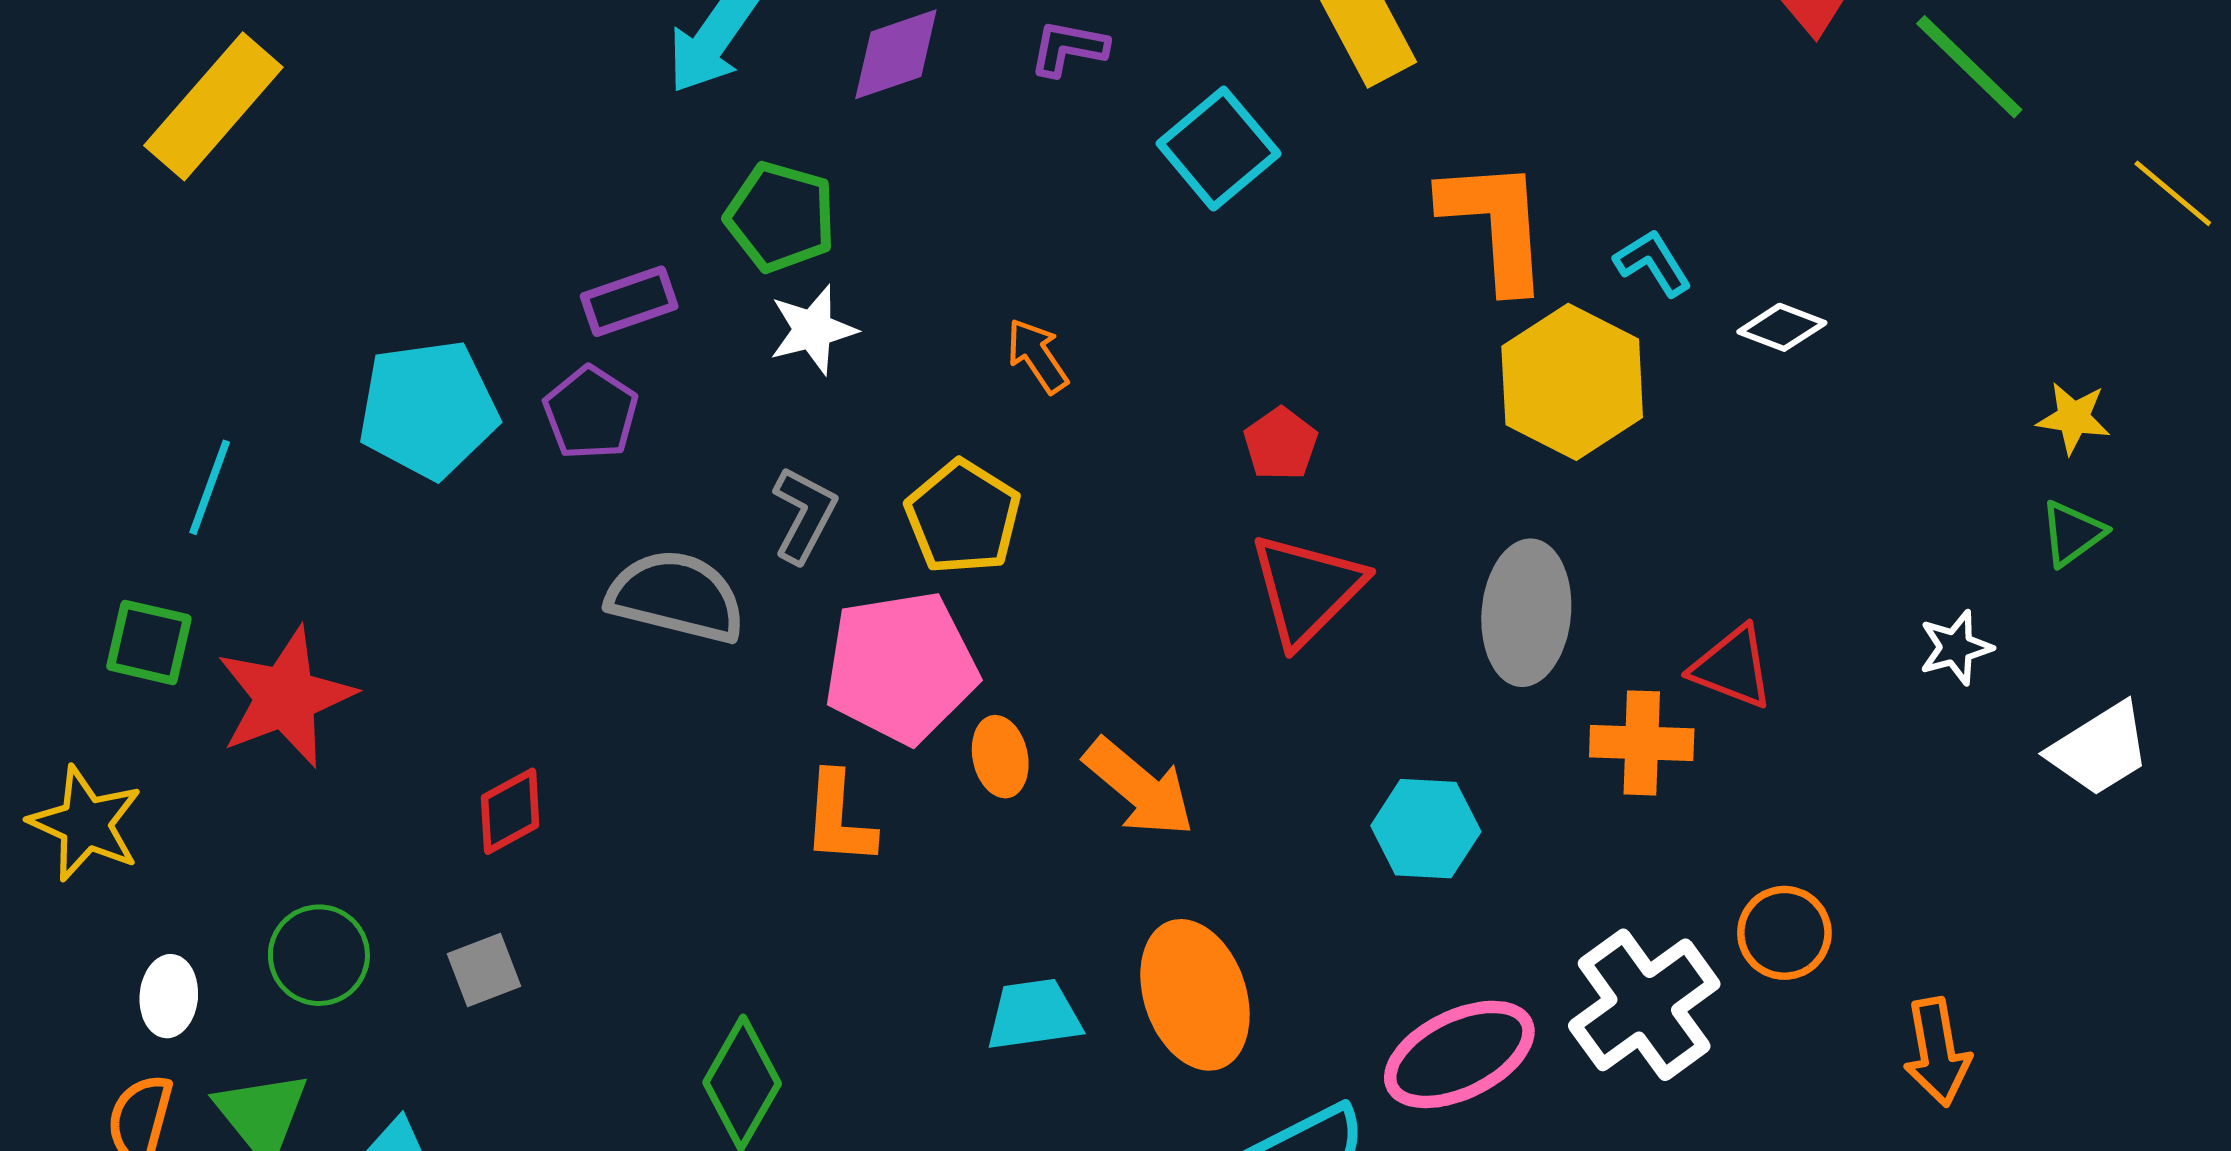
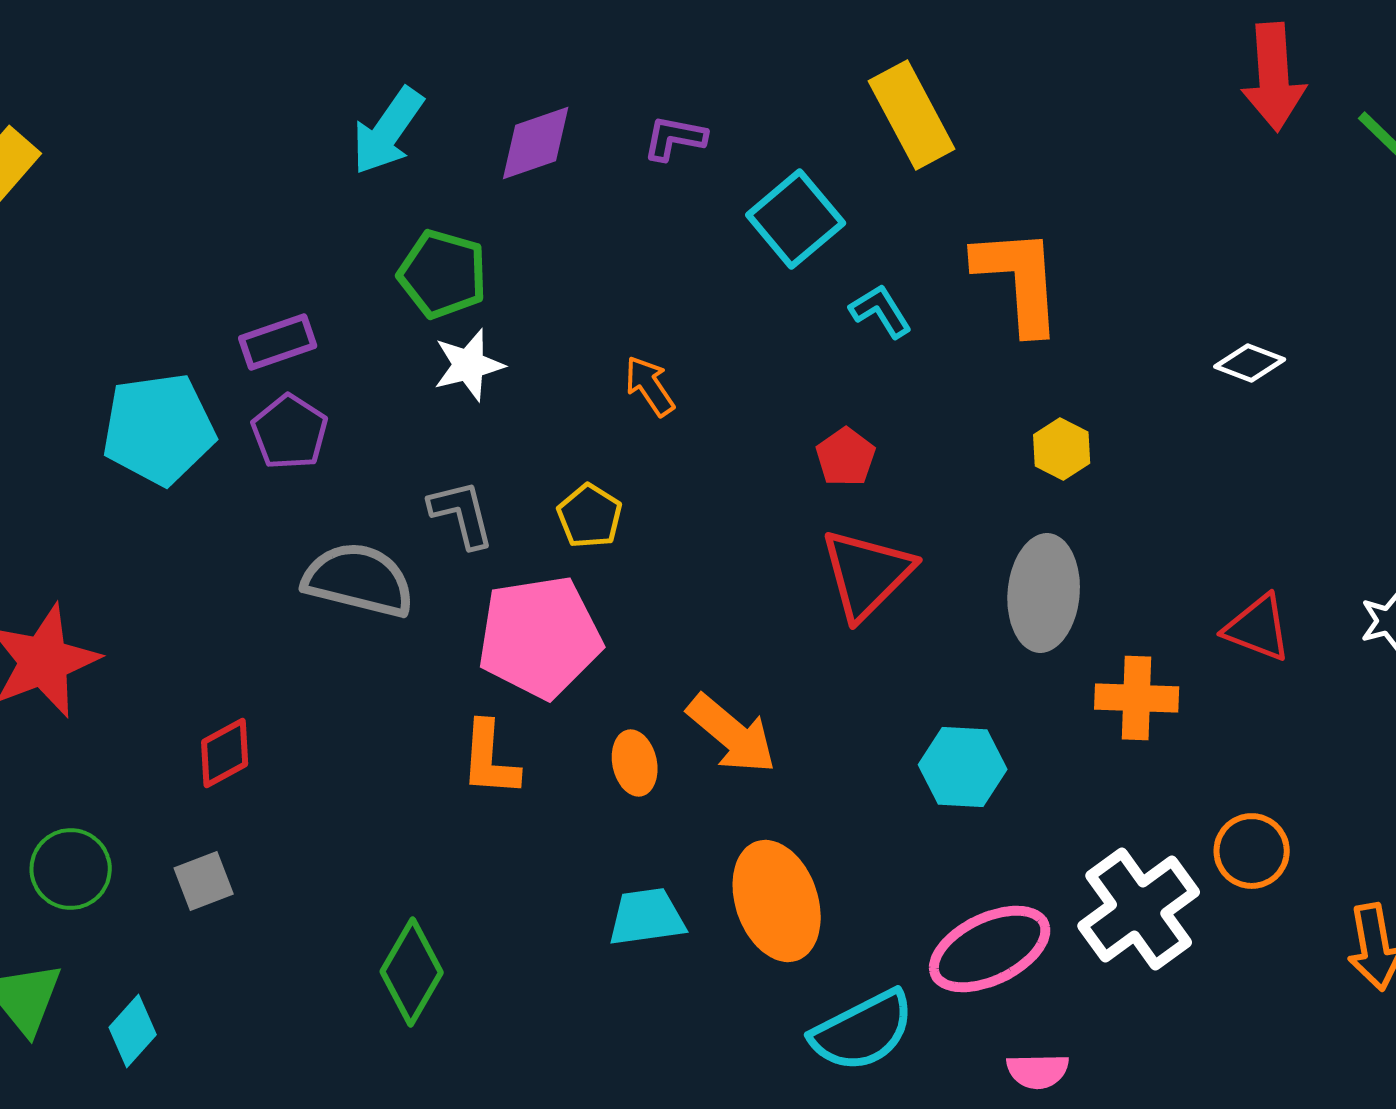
cyan L-shape: (1653, 263) -> (881, 311), moved
purple rectangle: (629, 301) -> (278, 342), moved
yellow hexagon: (1572, 382) -> (1062, 449), moved, size x0.5
gray L-shape: (804, 515) -> (462, 514), turned -42
yellow pentagon: (963, 517) -> (590, 516), size x0.7
red triangle: (1732, 667) -> (1258, 628), moved
orange ellipse: (1000, 757) -> (635, 763), moved

